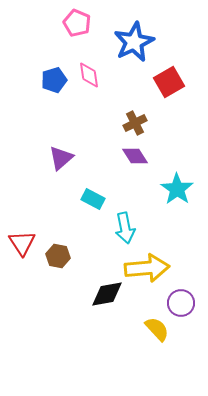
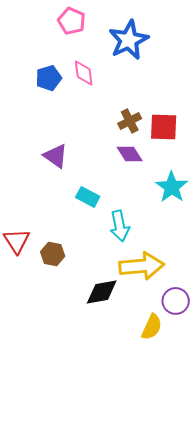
red square: (169, 82) -> (164, 127), moved, turned 32
purple triangle: (61, 158) -> (56, 156), turned -44
yellow semicircle: (157, 329) -> (152, 327), turned 68

